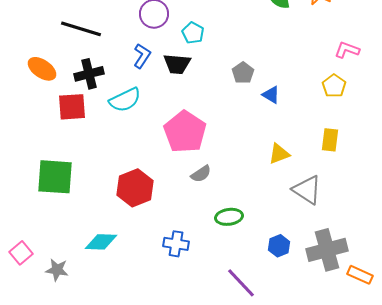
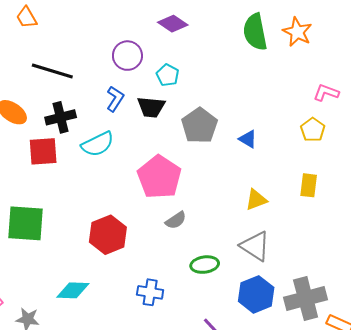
gray pentagon: (243, 73) -> (200, 126), moved, size x1.6
gray triangle: (307, 190) -> (255, 246), moved
blue hexagon: (279, 246) -> (256, 294), size x1.6

